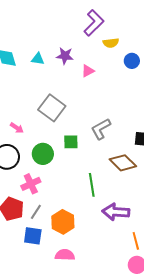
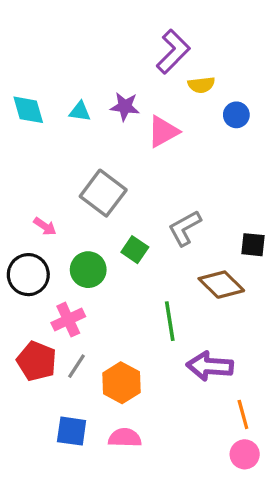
pink triangle: (88, 71) -> (163, 131), size x1.5
green square: (71, 142) -> (135, 250), turned 35
blue square: (33, 236) -> (72, 431), moved

